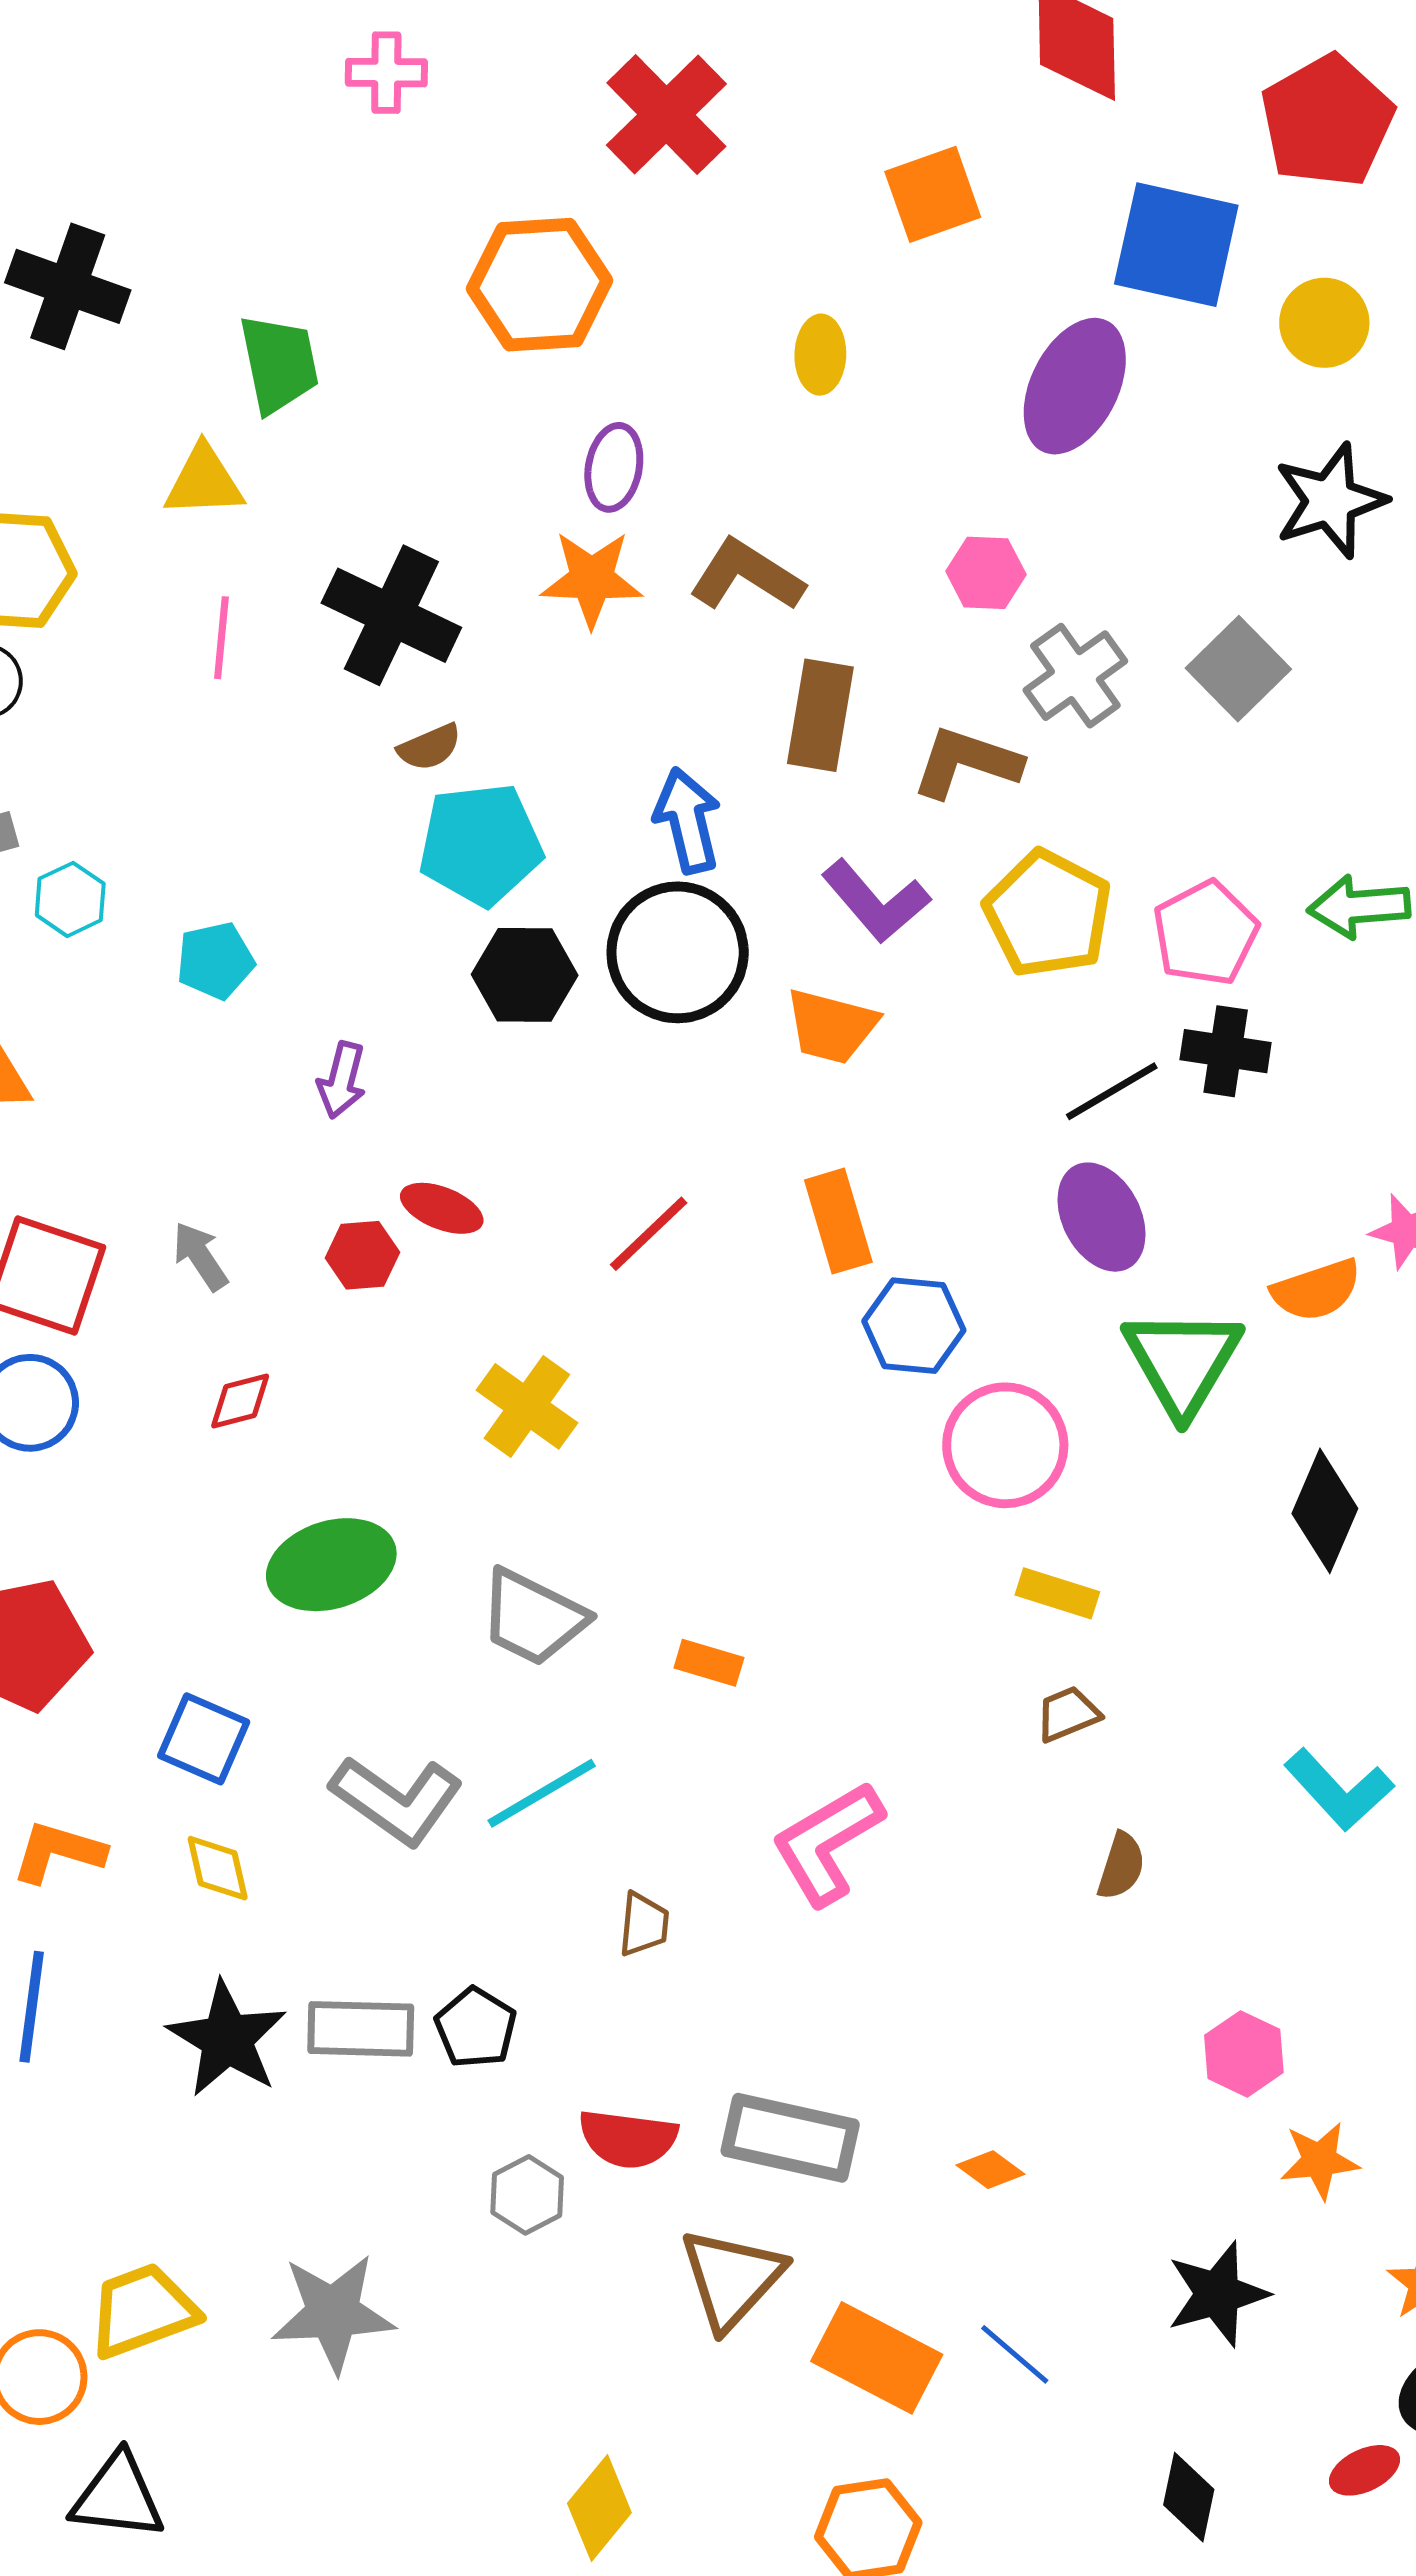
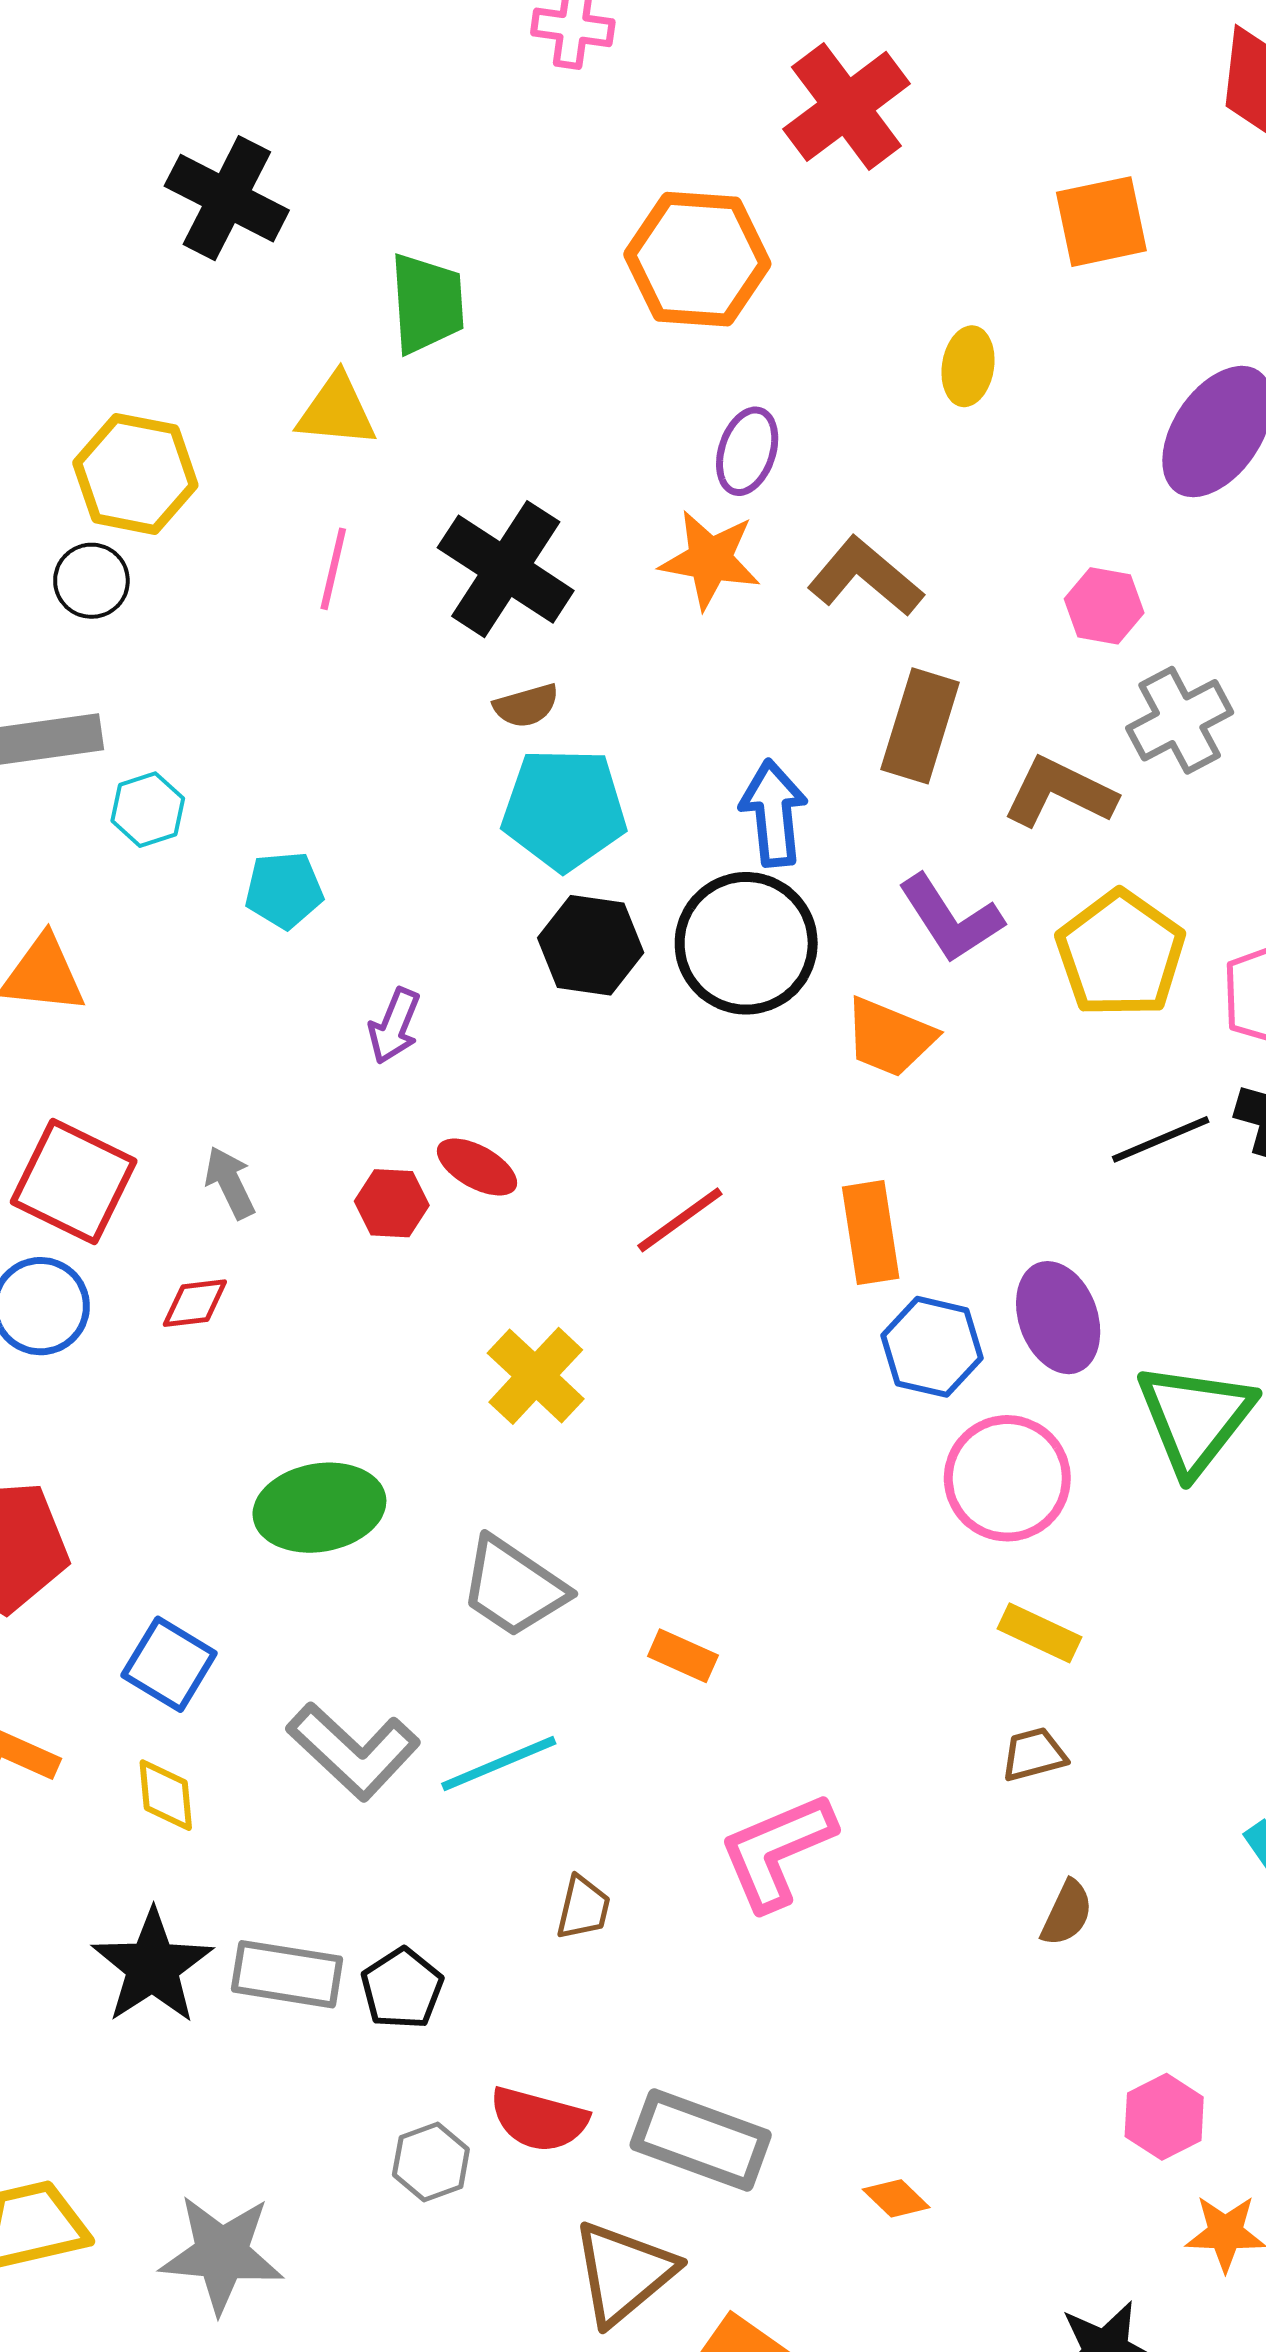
purple ellipse: (1102, 1217) -> (1058, 1318), moved
red diamond: (240, 1401) -> (195, 1303), moved

